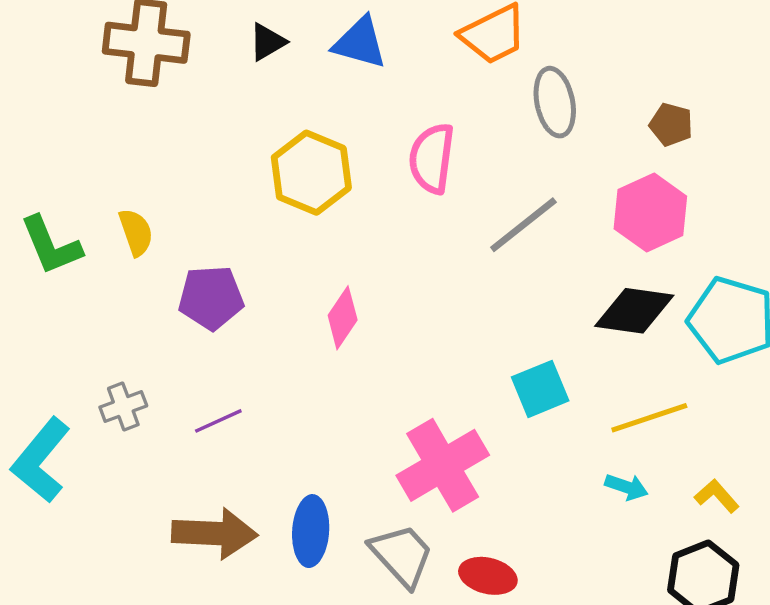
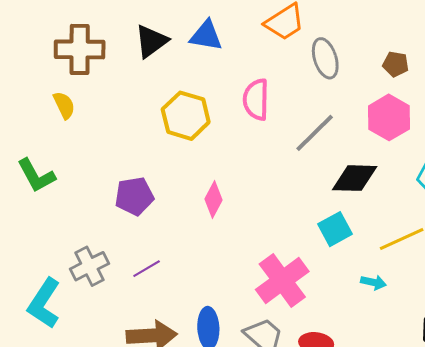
black triangle: (267, 42) -> (151, 41), size x1.5
yellow semicircle: (136, 232) -> (64, 105), moved
black diamond: (634, 311) -> (355, 178), moved
gray cross: (123, 406) -> (89, 266), size x1.4
cyan arrow: (626, 487) -> (373, 282), moved

